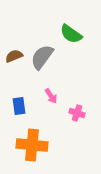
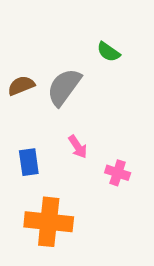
green semicircle: (71, 34) -> (108, 52), size x0.7

